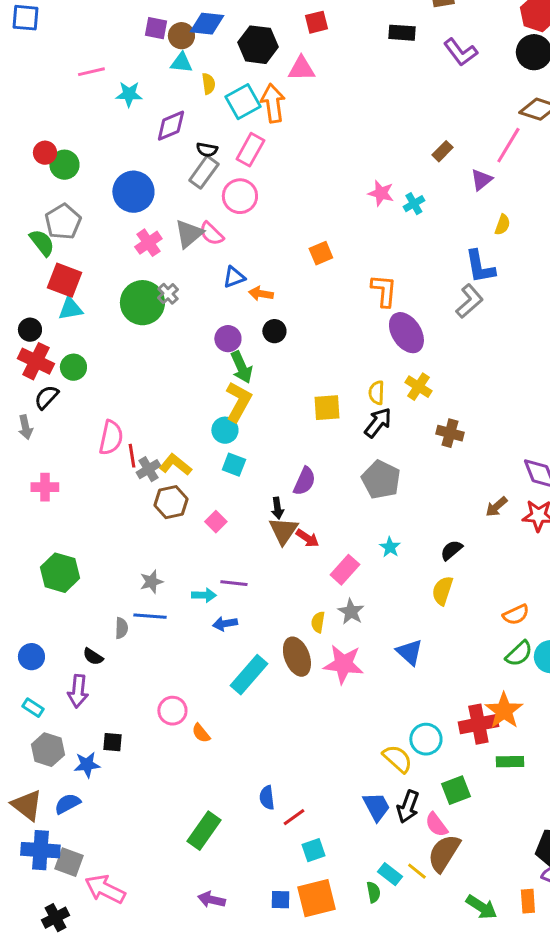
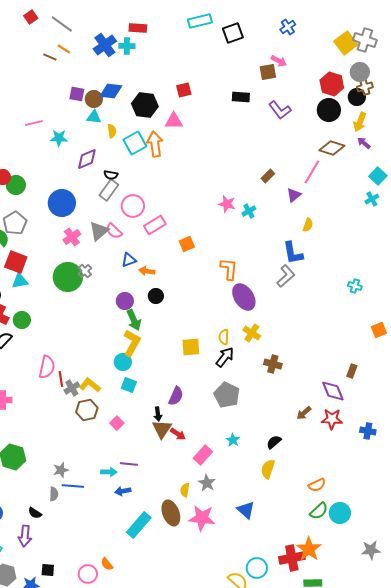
pink rectangle: (250, 150) -> (155, 225), moved, turned 30
gray star: (151, 582) -> (61, 470), moved
pink circle: (172, 711) -> (88, 574), moved

